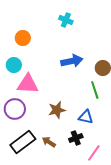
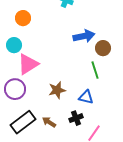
blue arrow: (72, 61) -> (84, 36), moved
pink triangle: (28, 84) -> (28, 64), turned -35

